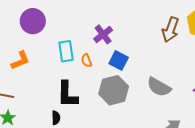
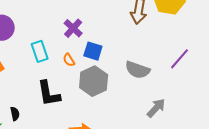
orange semicircle: (86, 60) -> (69, 60), moved
black semicircle: (56, 118) -> (15, 114), moved

